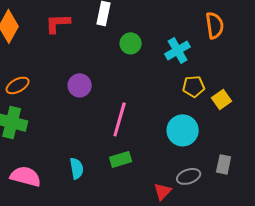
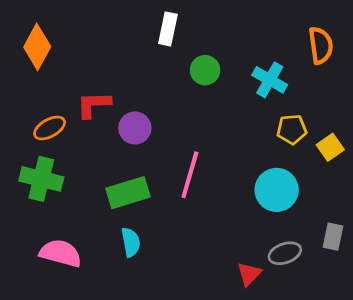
red L-shape: (58, 23) -> (94, 105), moved
cyan cross: (178, 50) -> (270, 80), turned -30
green rectangle: (121, 159) -> (128, 193), moved, size x1.4

